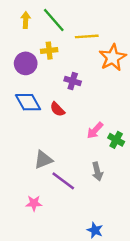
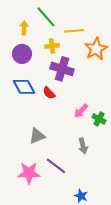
yellow arrow: (26, 20) -> (24, 28), moved
yellow cross: (49, 51) -> (52, 46), moved
purple cross: (73, 81) -> (62, 69), size x1.6
purple line: (63, 181) -> (56, 166), moved
pink star: (34, 203) -> (29, 173), size x1.6

